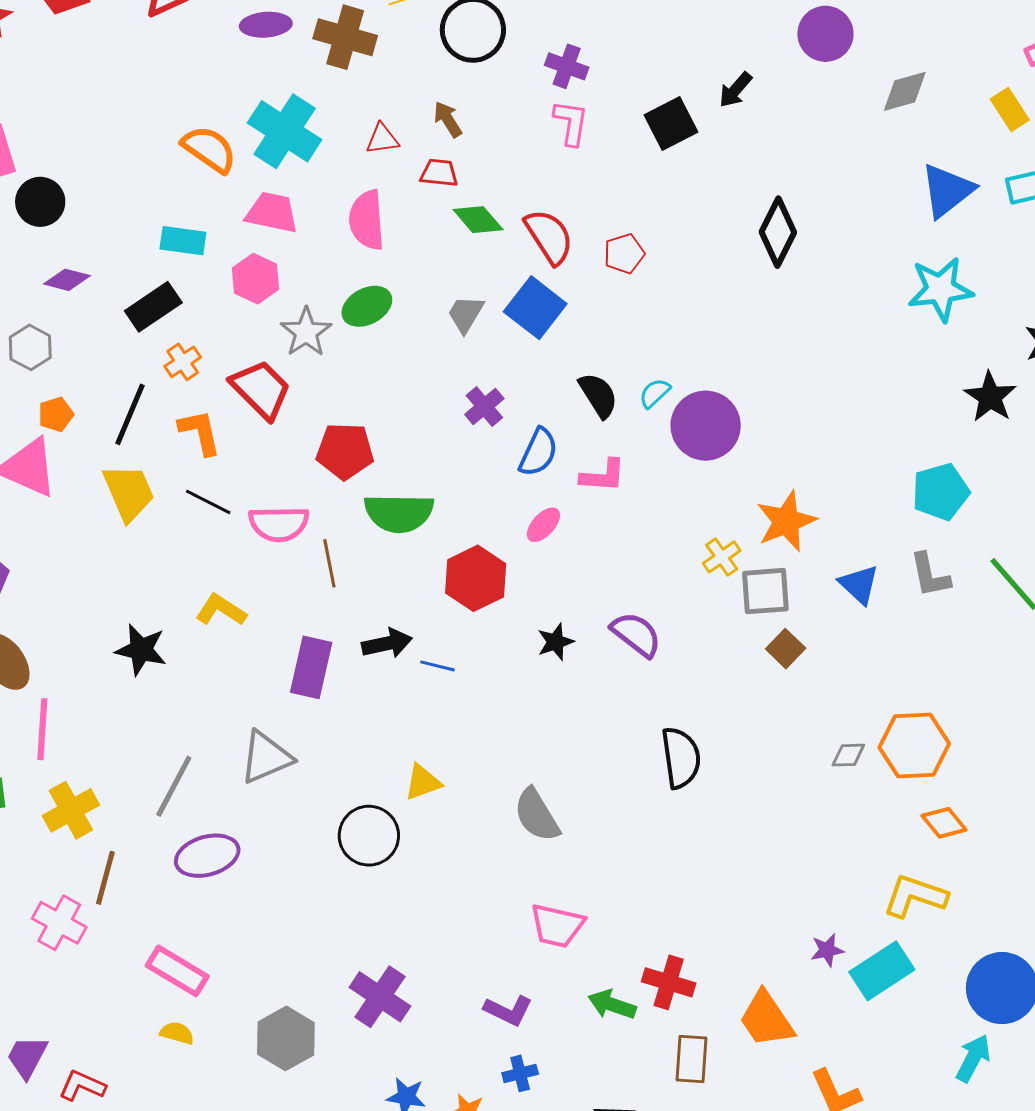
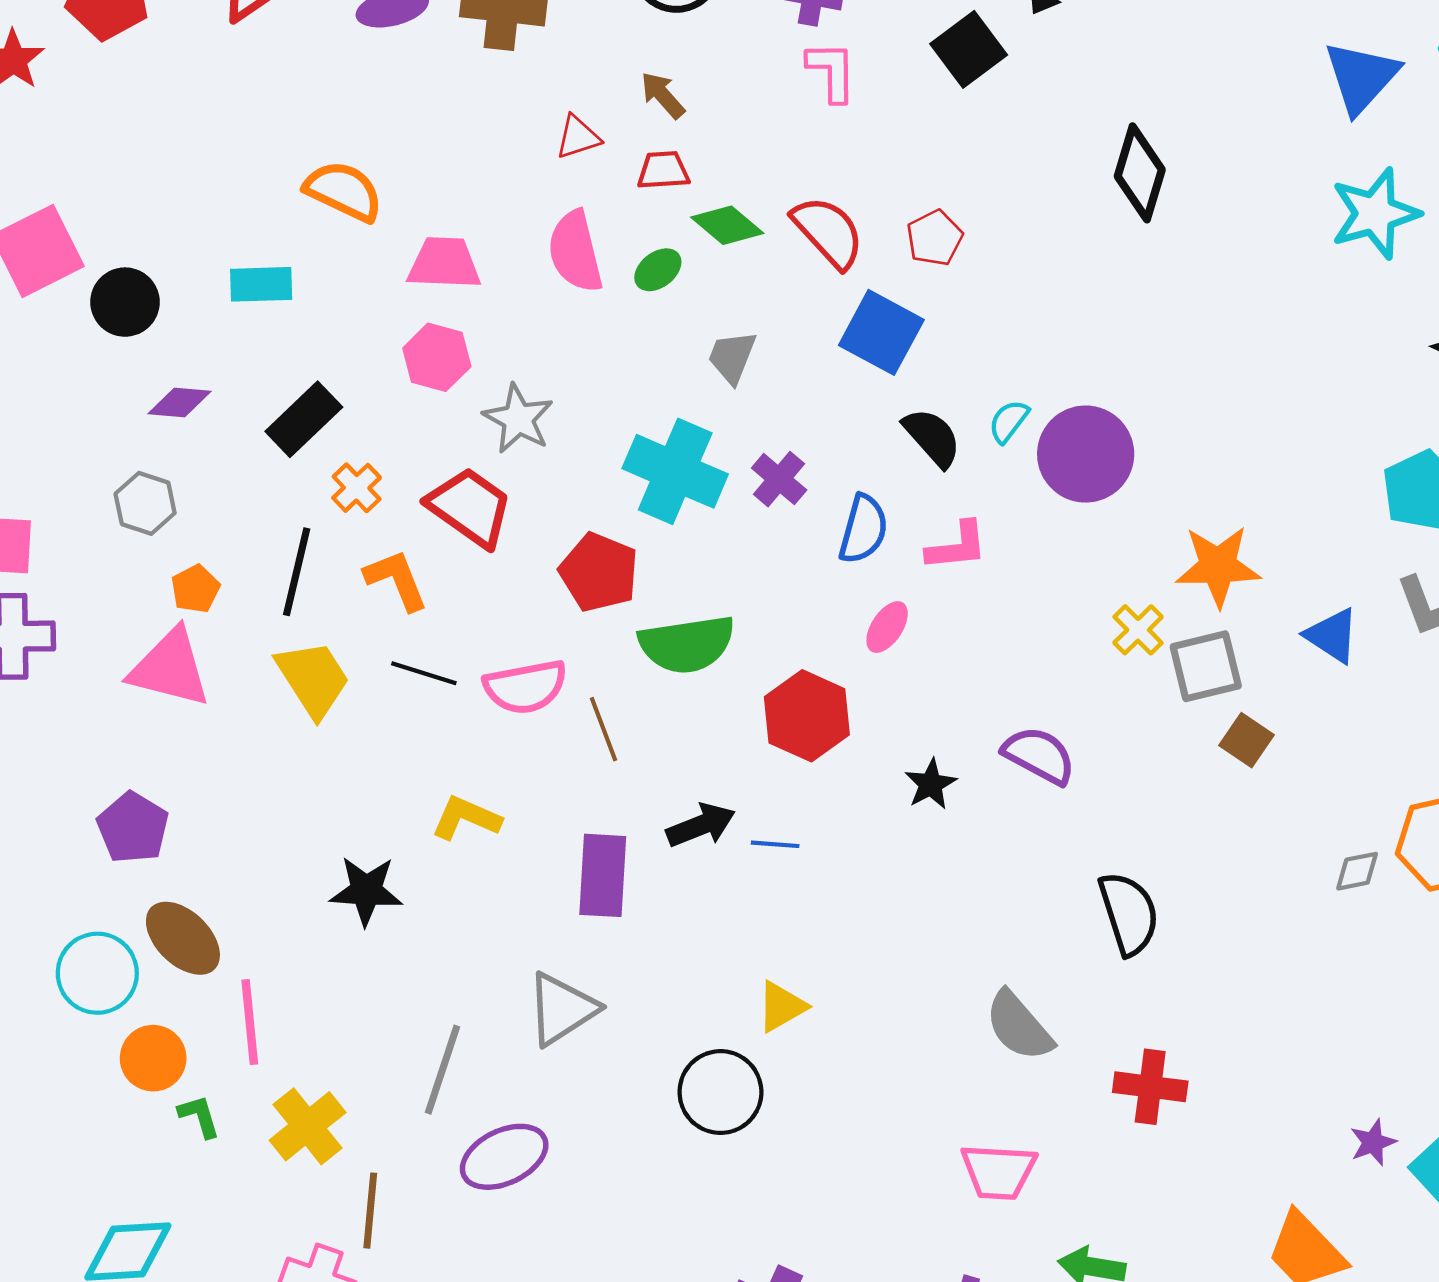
cyan cross: (285, 131) -> (675, 471), moved
cyan rectangle: (183, 241) -> (261, 284), moved
green ellipse: (367, 306) -> (658, 270), moved, size x0.7
blue square: (535, 308) -> (881, 332), moved
red pentagon: (345, 451) -> (599, 572), turned 30
orange star: (786, 521) -> (1218, 566), turned 30
gray semicircle: (537, 815) -> (1019, 1026), moved
red cross: (669, 982) -> (1150, 1087), moved

